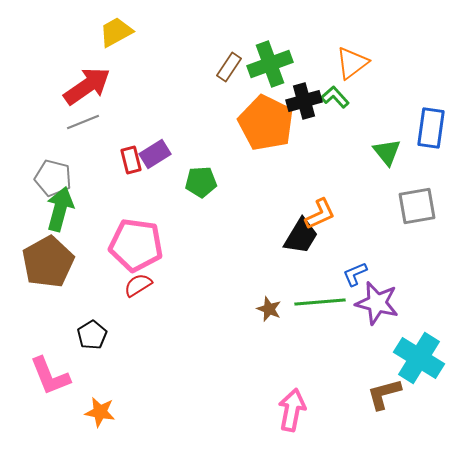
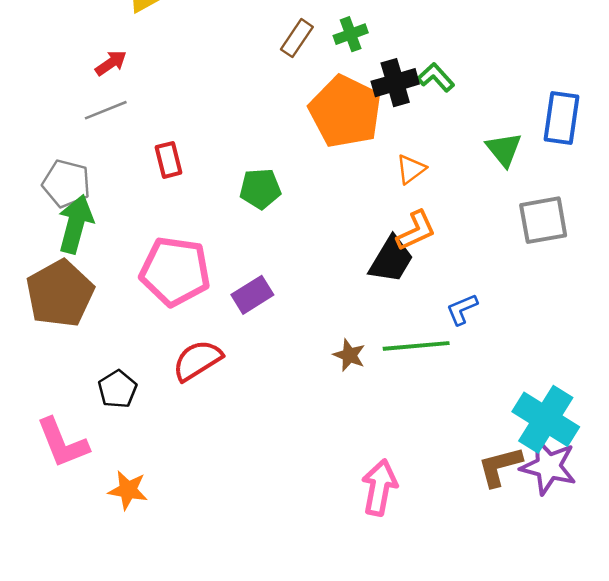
orange triangle: (352, 63) -> (411, 169), moved, size x0.7
green cross: (270, 64) -> (351, 34), size x0.6
red arrow: (87, 86) -> (111, 63), size x0.5
purple rectangle: (155, 154) -> (252, 295), moved
red semicircle: (138, 285) -> (197, 360), moved, size x1.4
purple star: (377, 303) -> (548, 466), moved

